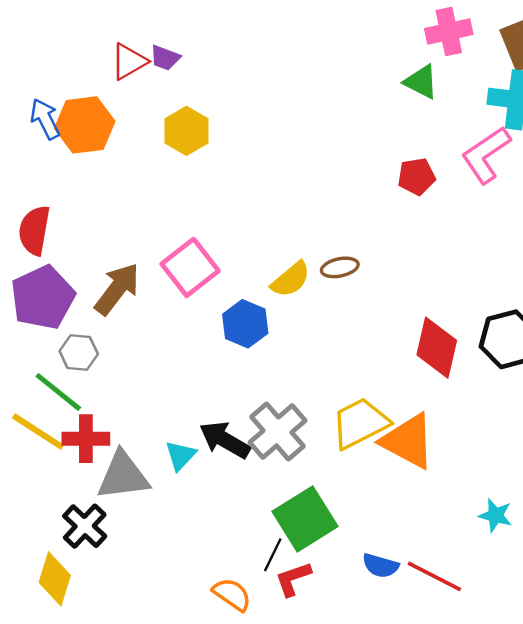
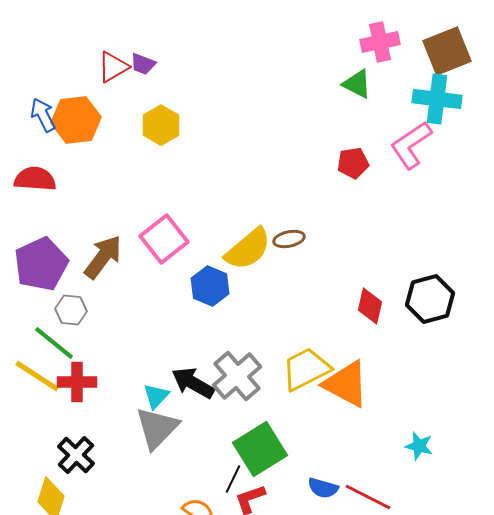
red semicircle: (34, 230) -> (35, 179), moved, turned 84
yellow semicircle: (291, 279) -> (248, 249), size x1.4
red diamond: (437, 348) -> (370, 306), size x0.7
gray triangle: (123, 476) -> (157, 428), moved, turned -39

